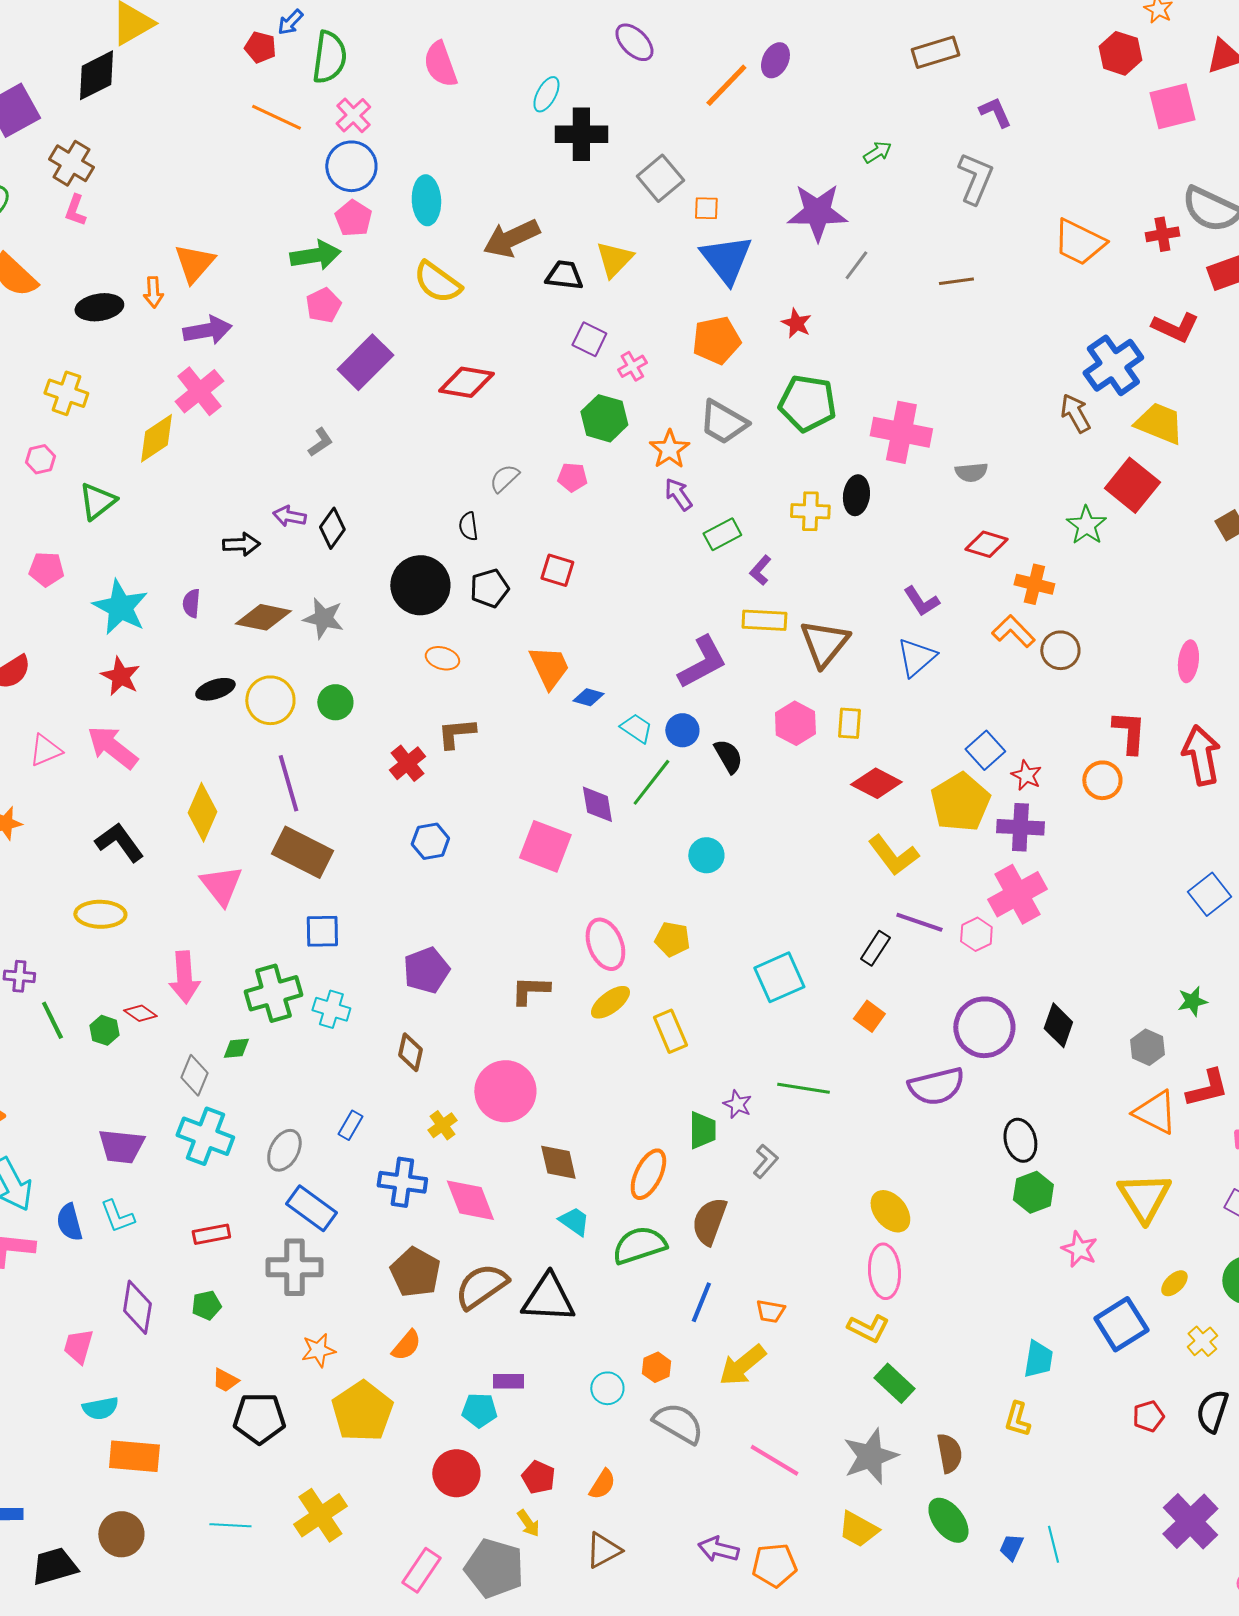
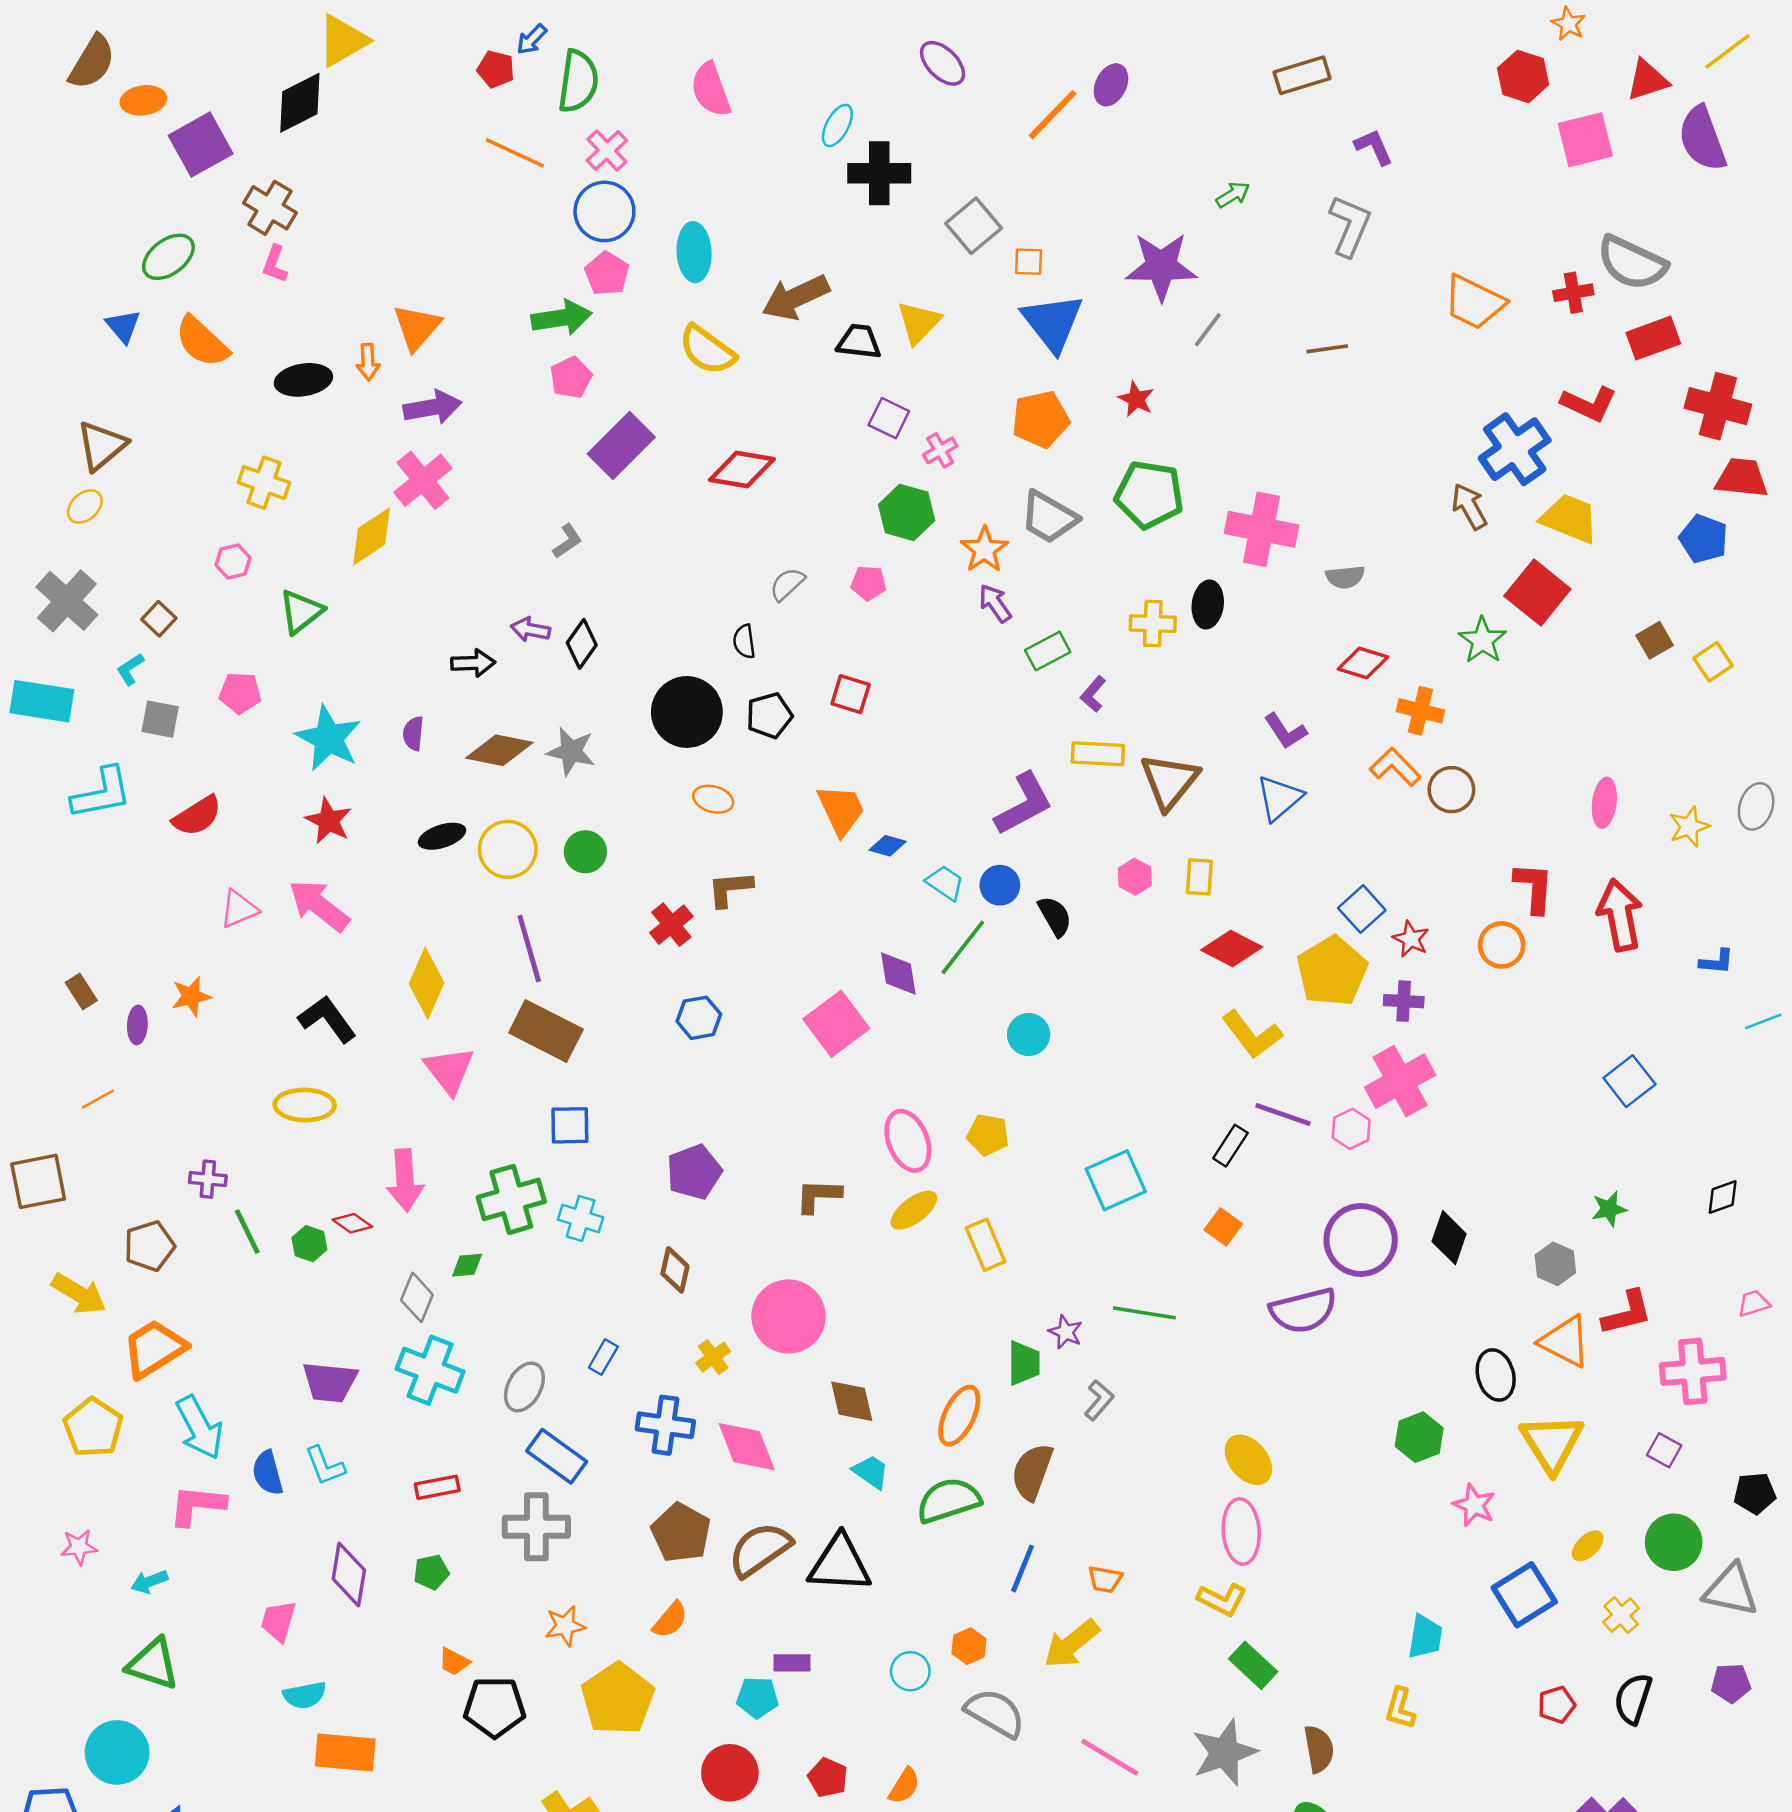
pink hexagon: (795, 723) -> (1135, 877), size x0.7
purple cross: (1020, 827) -> (1404, 1001), size x0.7
pink square: (545, 846) -> (836, 1024), turned 32
black ellipse: (1020, 1140) -> (1496, 1375), moved

